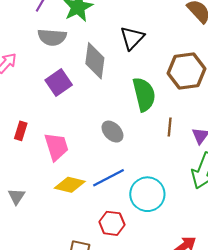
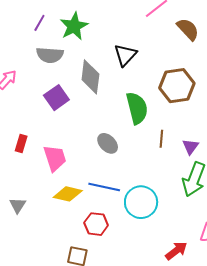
blue line: (108, 178) -> (104, 187), turned 40
red hexagon: (112, 223) -> (96, 224), moved

